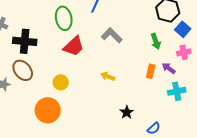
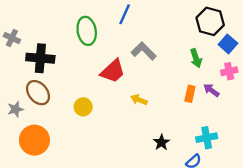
red trapezoid: (74, 46) -> (113, 71), moved
cyan cross: (177, 91) -> (207, 138), moved
orange circle: (48, 110) -> (34, 140), moved

